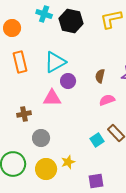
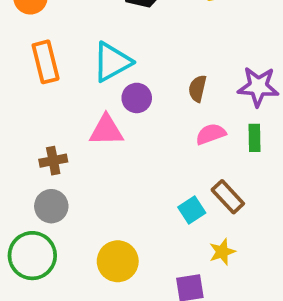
gray circle: (41, 138) -> (51, 206), moved
yellow star: (68, 162) -> (222, 252), moved
yellow circle: (46, 169) -> (118, 261), moved

